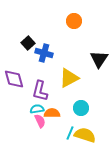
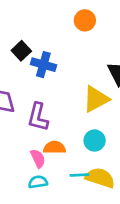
yellow triangle: (69, 78) -> (96, 99), moved
cyan semicircle: (37, 109) -> (38, 182), moved
cyan line: (70, 133) -> (79, 175), turned 64

